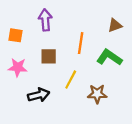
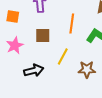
pink star: (18, 67) -> (15, 46), turned -30

